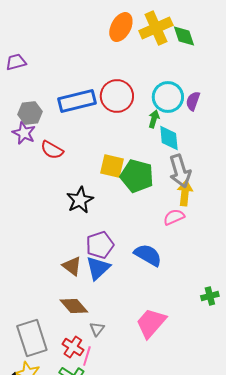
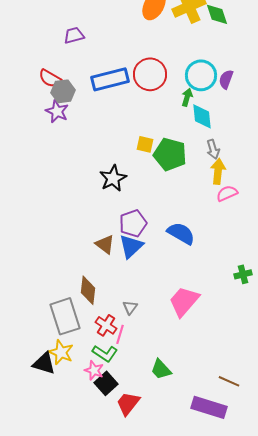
purple trapezoid: (16, 62) -> (74, 35), moved
red semicircle: (52, 150) -> (50, 78), moved
yellow square: (112, 166) -> (145, 144), size x0.7
gray arrow: (180, 171) -> (213, 149), size x0.6
pink semicircle: (174, 217) -> (227, 193), moved
brown diamond: (74, 306) -> (88, 290), moved, turned 48

